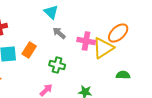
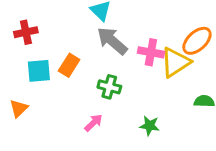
gray arrow: (59, 33) -> (112, 41), size x1.6

